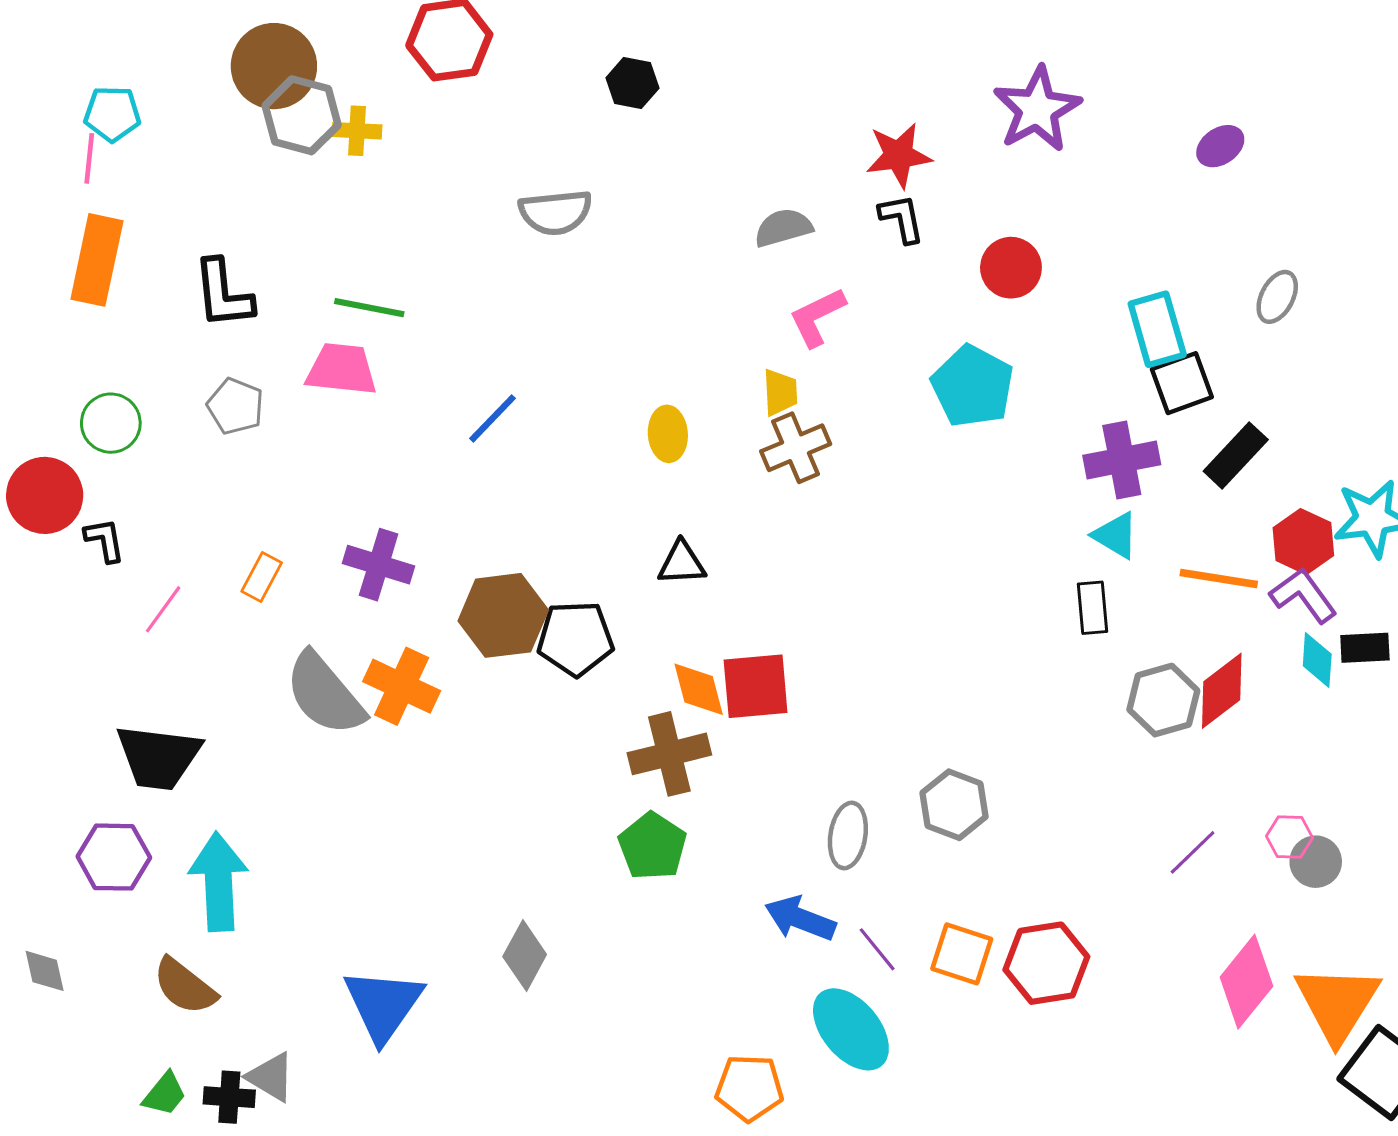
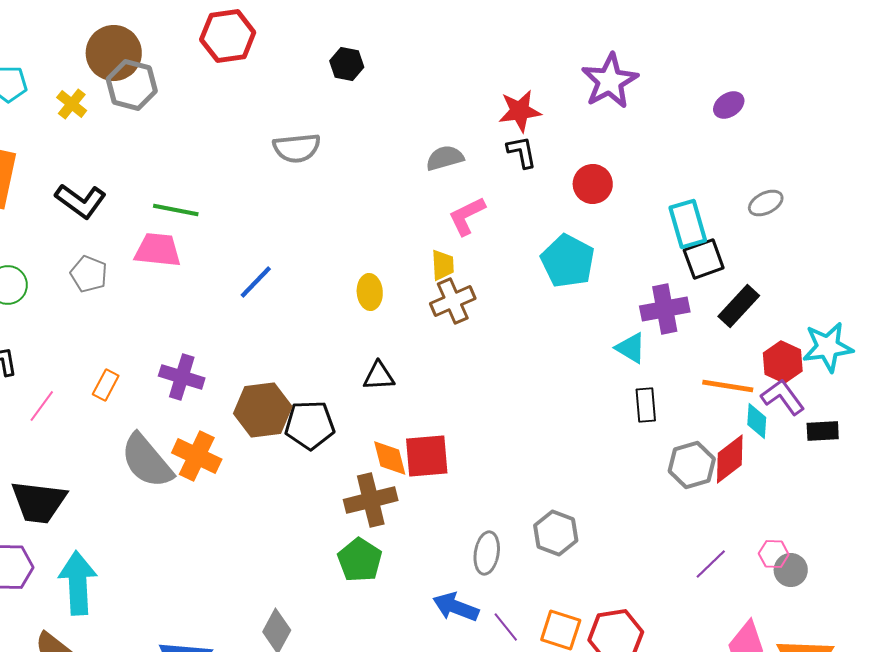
yellow cross: (357, 131) -> (72, 104), moved, turned 36
black L-shape: (223, 294) -> (81, 201), turned -48
gray ellipse: (1277, 297) -> (766, 203), turned 36
cyan triangle: (1116, 535) -> (631, 348), moved
cyan diamond: (1317, 660) -> (757, 421), moved

